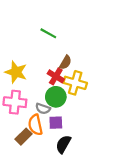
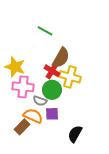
brown semicircle: (65, 62) -> (61, 58), size x1.5
pink cross: (15, 102) -> (23, 87), moved
orange semicircle: (35, 125) -> (33, 116), turned 126
black semicircle: (63, 144) -> (75, 134), moved

